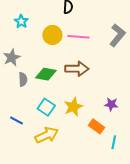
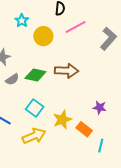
cyan star: (21, 21) -> (22, 21), moved
pink line: (78, 37) -> (76, 27), moved, turned -35
gray semicircle: (23, 79) -> (12, 79), turned 56
yellow star: (73, 107) -> (62, 120), moved

